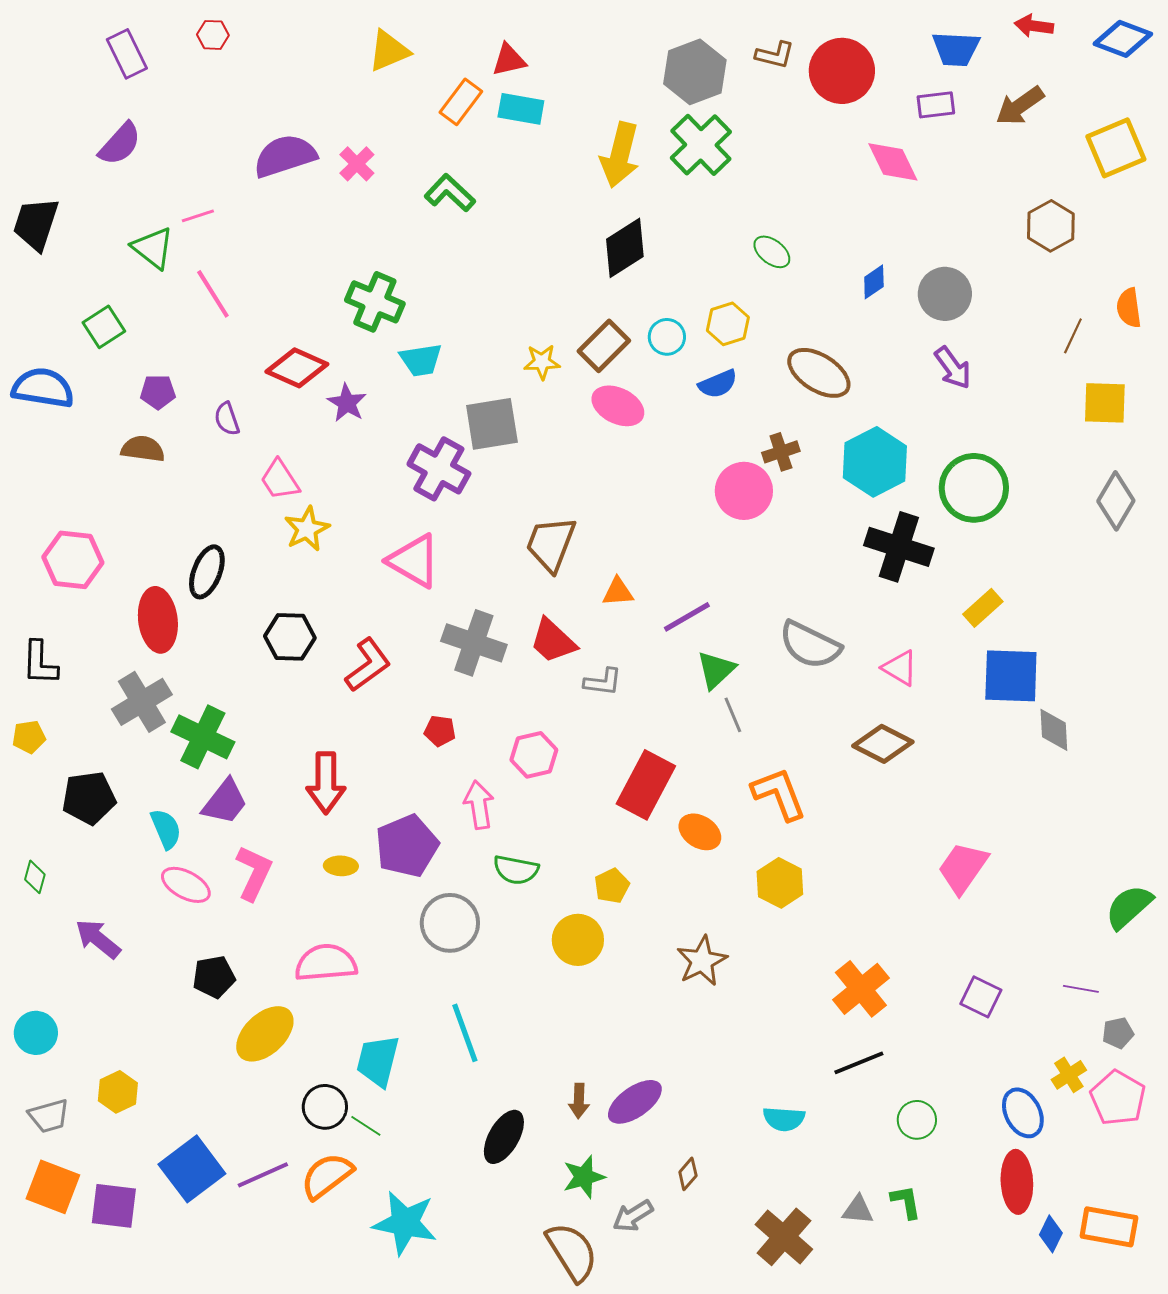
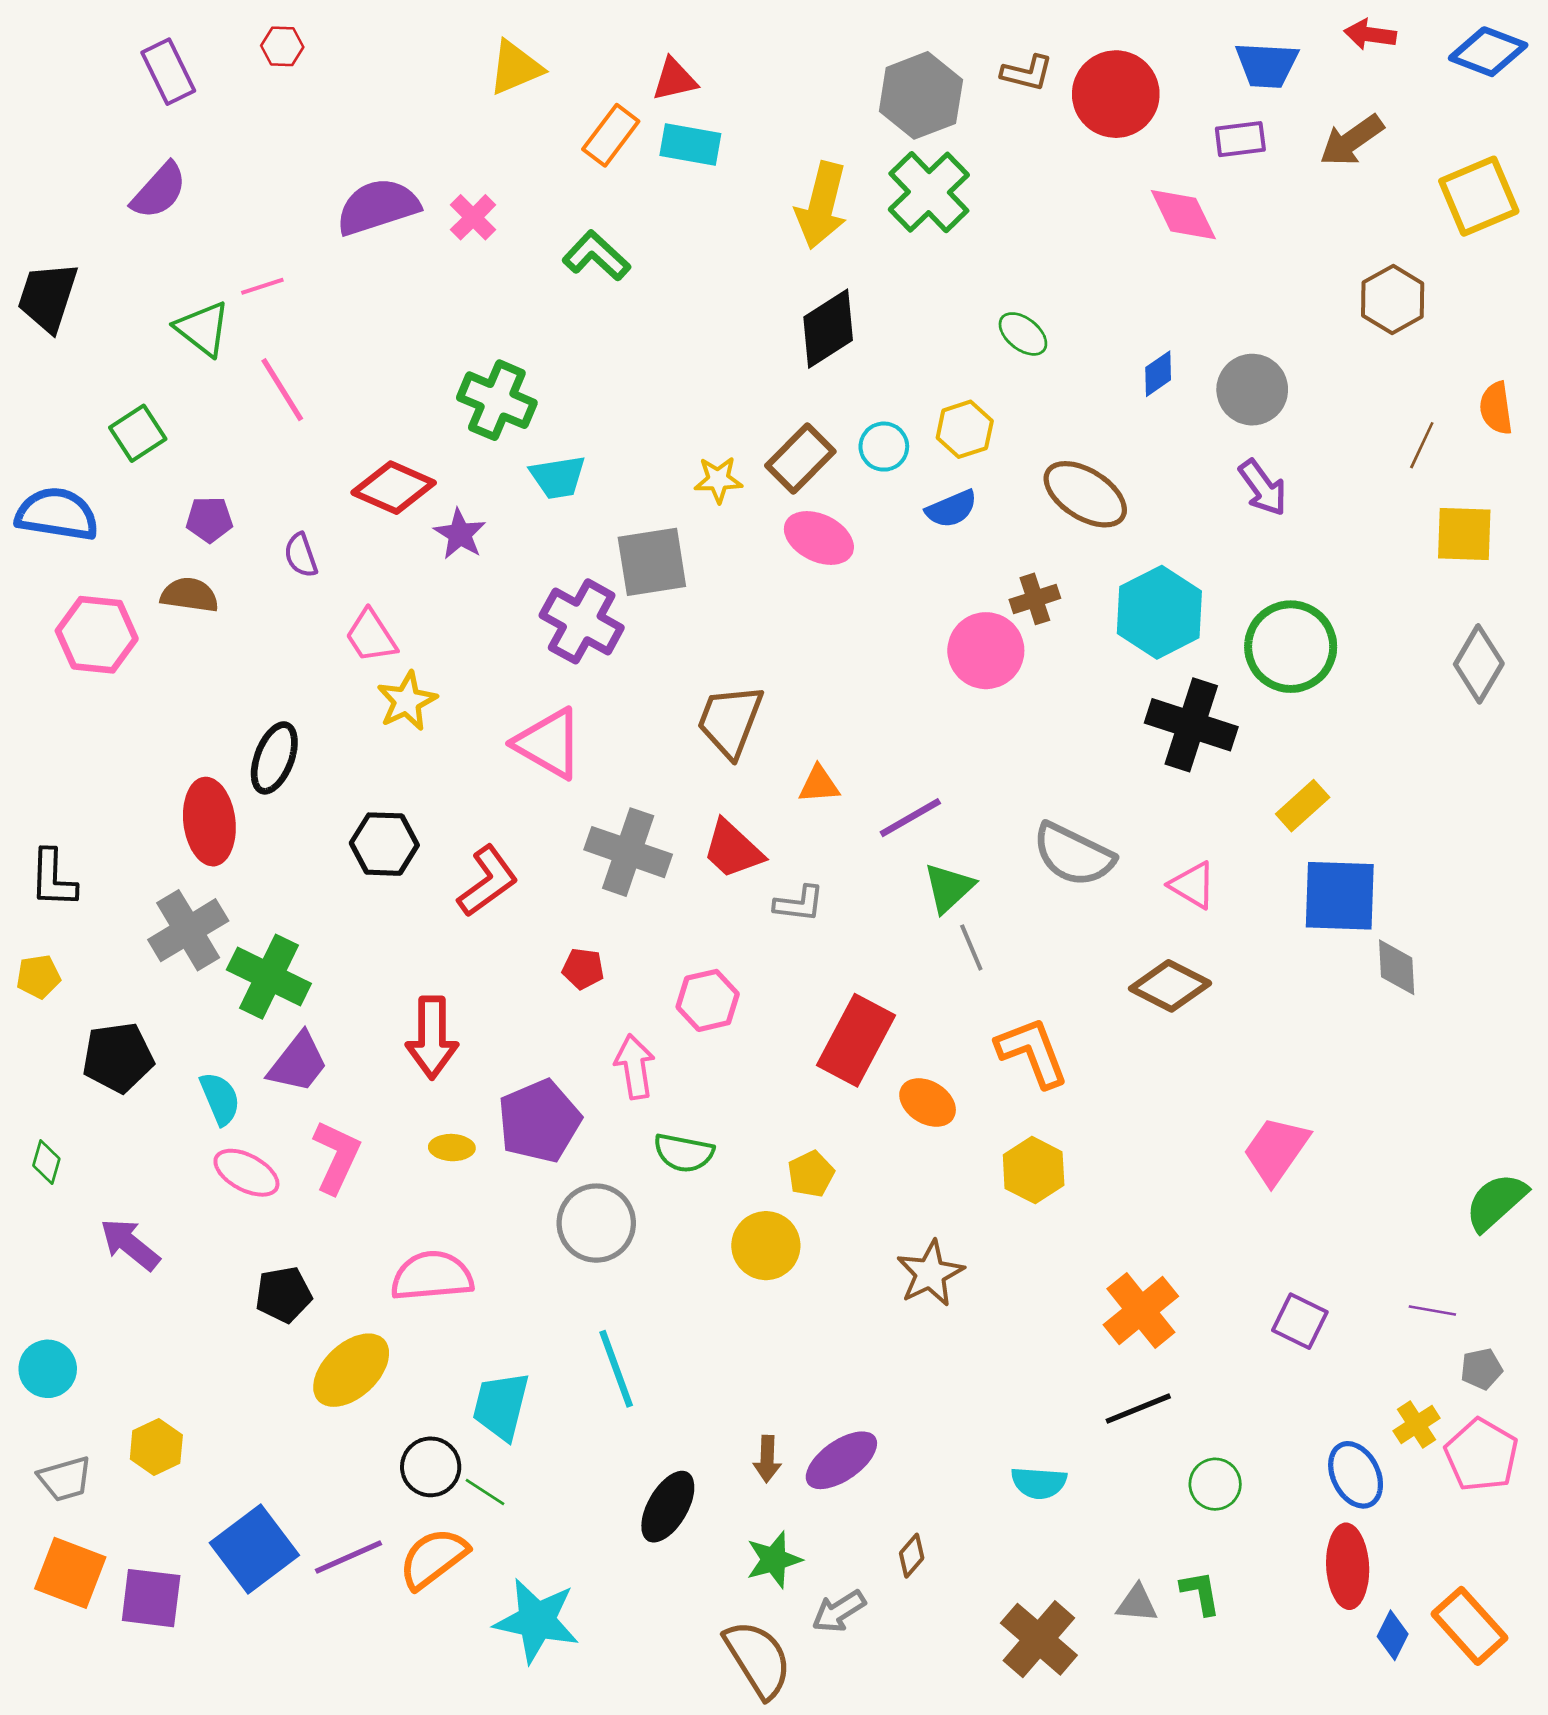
pink hexagon: (73, 560) -> (97, 635), moved
orange rectangle: (1109, 1227) -> (1470, 1626), turned 38

